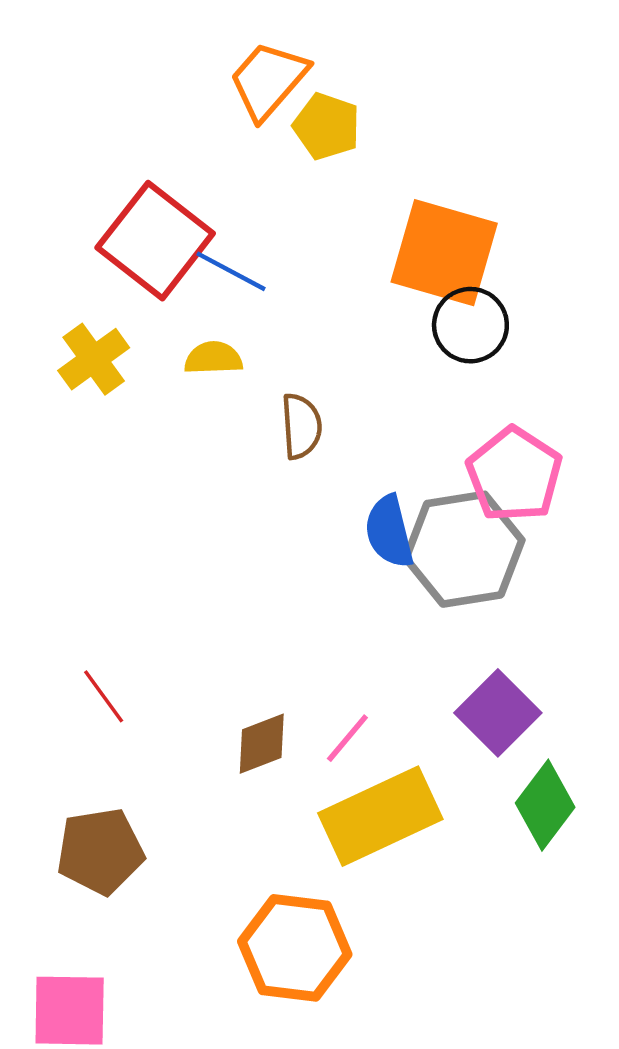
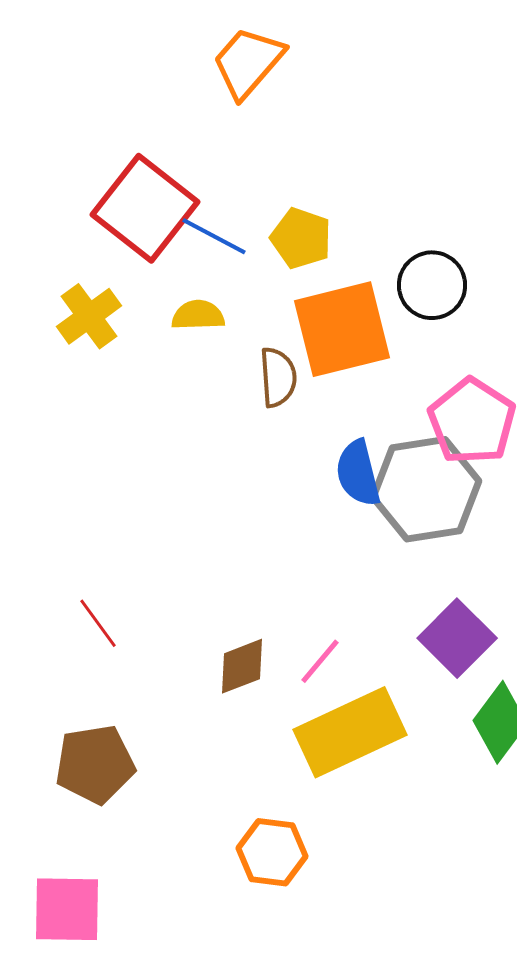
yellow pentagon: (327, 126) -> (301, 238), moved
orange square: (444, 253) -> (342, 329), moved, turned -30
orange hexagon: (295, 948) -> (272, 852), size x0.7

